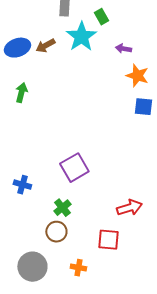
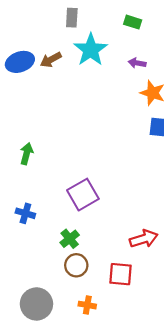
green rectangle: (101, 17) -> (133, 22), moved, turned -42
green arrow: (21, 93) -> (27, 154), moved
brown circle: (56, 232) -> (76, 265), moved

